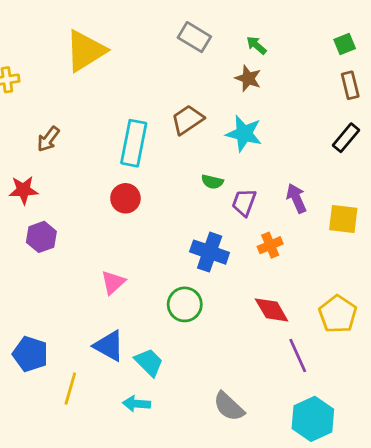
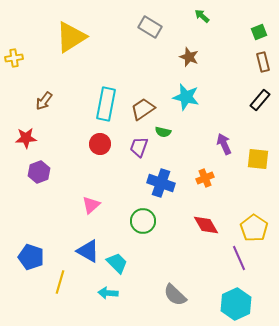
green arrow: (256, 45) -> (202, 16), moved
brown trapezoid: (187, 120) -> (143, 109), moved
purple trapezoid: (244, 202) -> (139, 147), moved
purple line: (298, 355) -> (239, 258), moved

